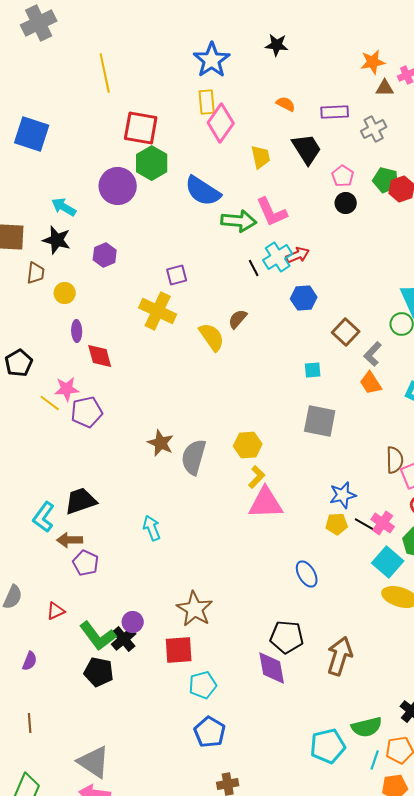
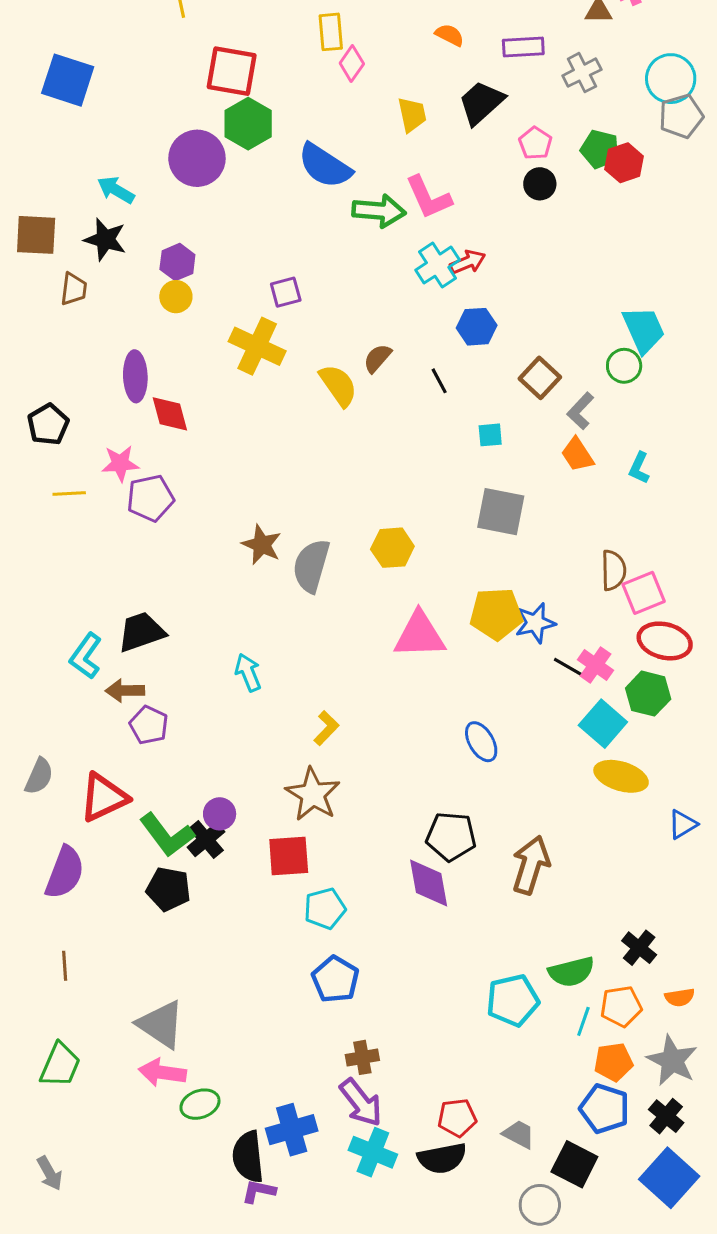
pink diamond: (221, 123) -> (352, 64), size x0.6
black trapezoid: (307, 149) -> (481, 103), turned -100
black line: (254, 268) -> (439, 381), moved
yellow circle: (65, 293) -> (176, 297), moved
purple ellipse: (77, 331) -> (135, 376), size x1.5
yellow line: (50, 403) -> (69, 494), moved, turned -40
yellow L-shape: (257, 477) -> (326, 728), moved
yellow pentagon: (337, 524) -> (496, 614), moved, size x1.6
red triangle: (56, 611) -> (104, 797), size x1.8
purple semicircle: (30, 661) -> (65, 873), size x1.8

